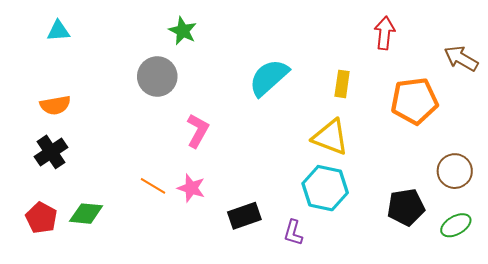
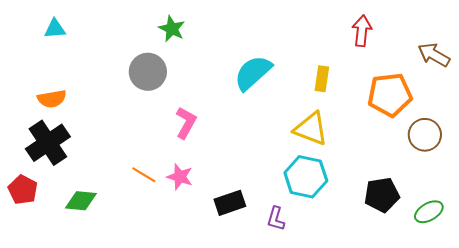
black cross: (51, 152) -> (48, 143), size x1.4
brown circle: (455, 171) -> (425, 135), moved
red pentagon: (41, 218) -> (23, 190), moved

